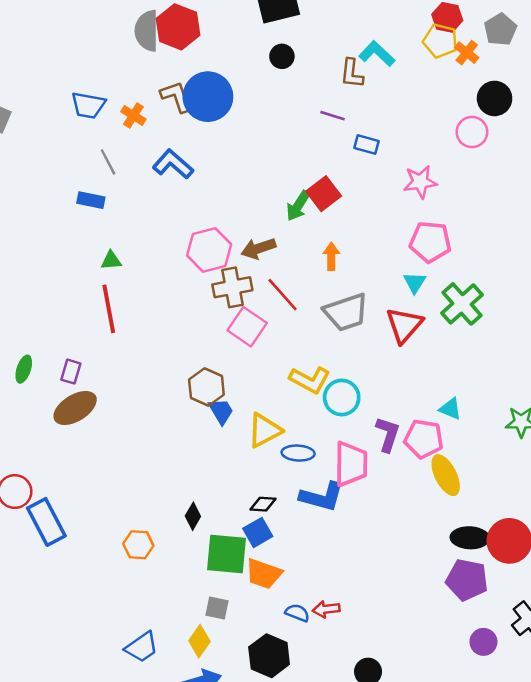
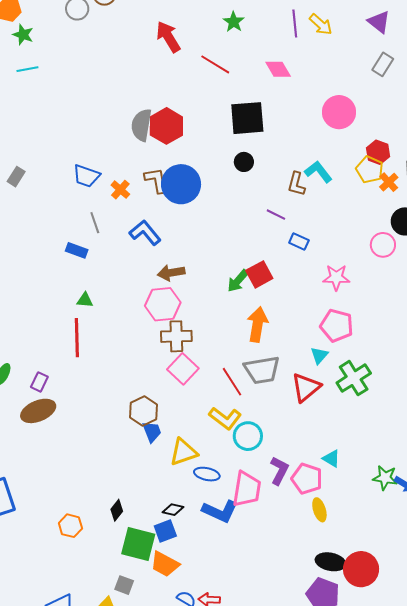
brown arrow: (258, 248) -> (171, 273), moved
orange arrow: (331, 256) -> (257, 324), size x1.6
red line: (283, 295) -> (232, 382), moved
yellow ellipse: (446, 475) -> (319, 510), size x0.7

